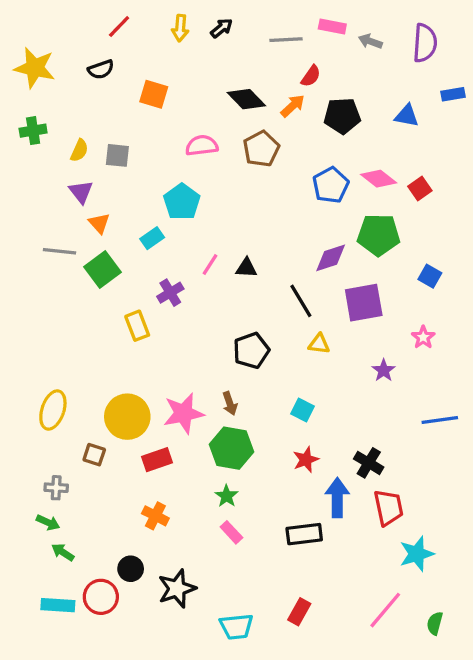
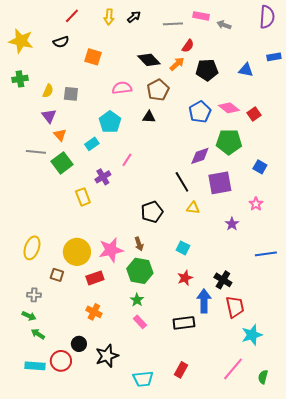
purple semicircle: (425, 43) -> (267, 17), moved
black triangle: (246, 268) -> (149, 117), moved

